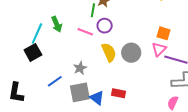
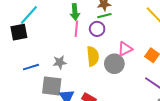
green line: (93, 10) -> (104, 16), moved, turned 48
green arrow: (57, 24) -> (75, 12), moved
pink line: (85, 32) -> (76, 29), turned 56
pink triangle: (159, 49) -> (125, 49), moved

